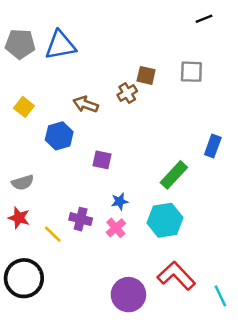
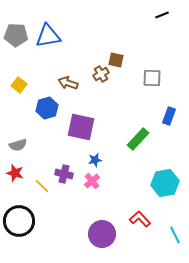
gray square: (191, 72) -> (152, 78), moved
purple square: (102, 160) -> (81, 127), size x1.8
cyan hexagon: (165, 220) -> (165, 183), moved
red L-shape: (176, 276) -> (140, 219), size x0.7

